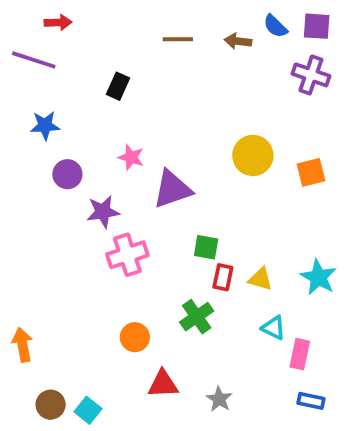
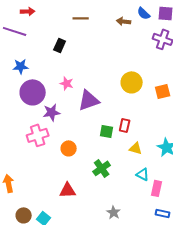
brown line: (178, 39) -> (81, 18), moved
purple circle: (67, 174) -> (33, 92), size x1.6
pink cross: (127, 255) -> (38, 135), moved
red rectangle: (223, 277) -> (125, 125), moved
orange circle: (135, 337) -> (69, 148), moved
red triangle: (163, 384) -> (68, 190), moved

